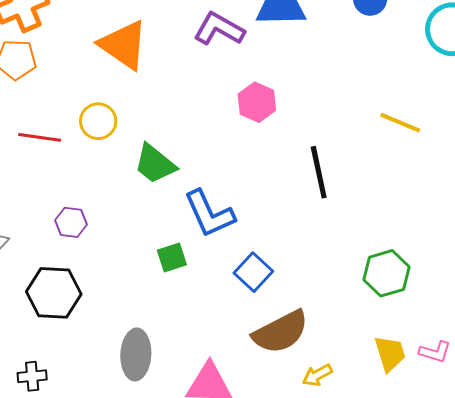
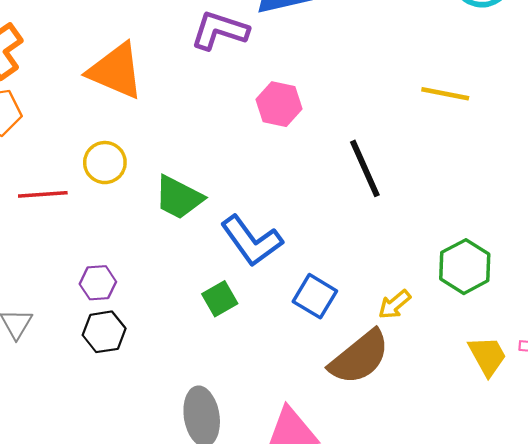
black hexagon: (54, 293) -> (104, 332), moved, size x0.7
yellow arrow: (317, 375) -> (394, 304), moved

